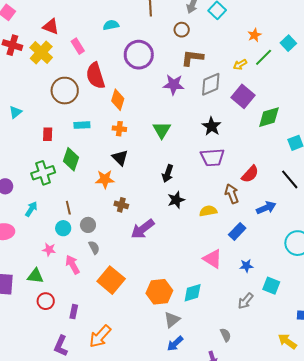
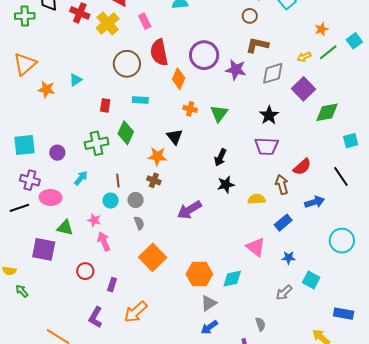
purple circle: (139, 55) -> (204, 55), moved
orange cross: (119, 129) -> (190, 109), moved
brown cross: (121, 205) -> (154, 180), moved
pink arrow: (73, 265) -> (104, 241), moved
green triangle: (35, 276) -> (65, 228), moved

